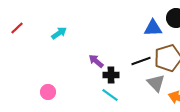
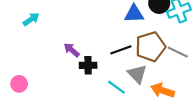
cyan line: (110, 95) -> (117, 87), moved

